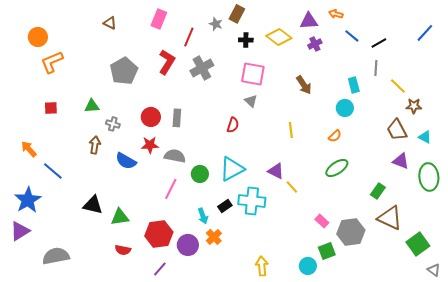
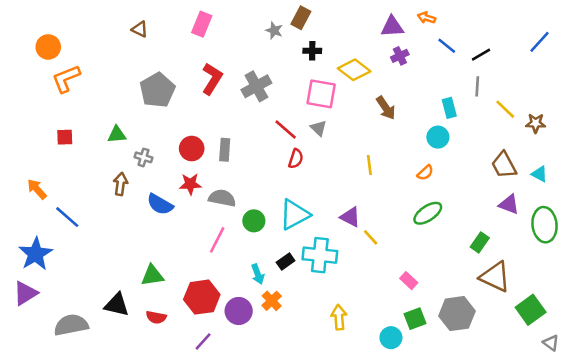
red line: (189, 37) -> (286, 129), moved, turned -72
yellow diamond: (279, 37) -> (354, 70), moved
brown star: (414, 106) -> (536, 123), moved
black triangle: (93, 205) -> (117, 305), moved
gray hexagon: (351, 232) -> (457, 314), moved
yellow arrow: (262, 266) -> (339, 317), moved

